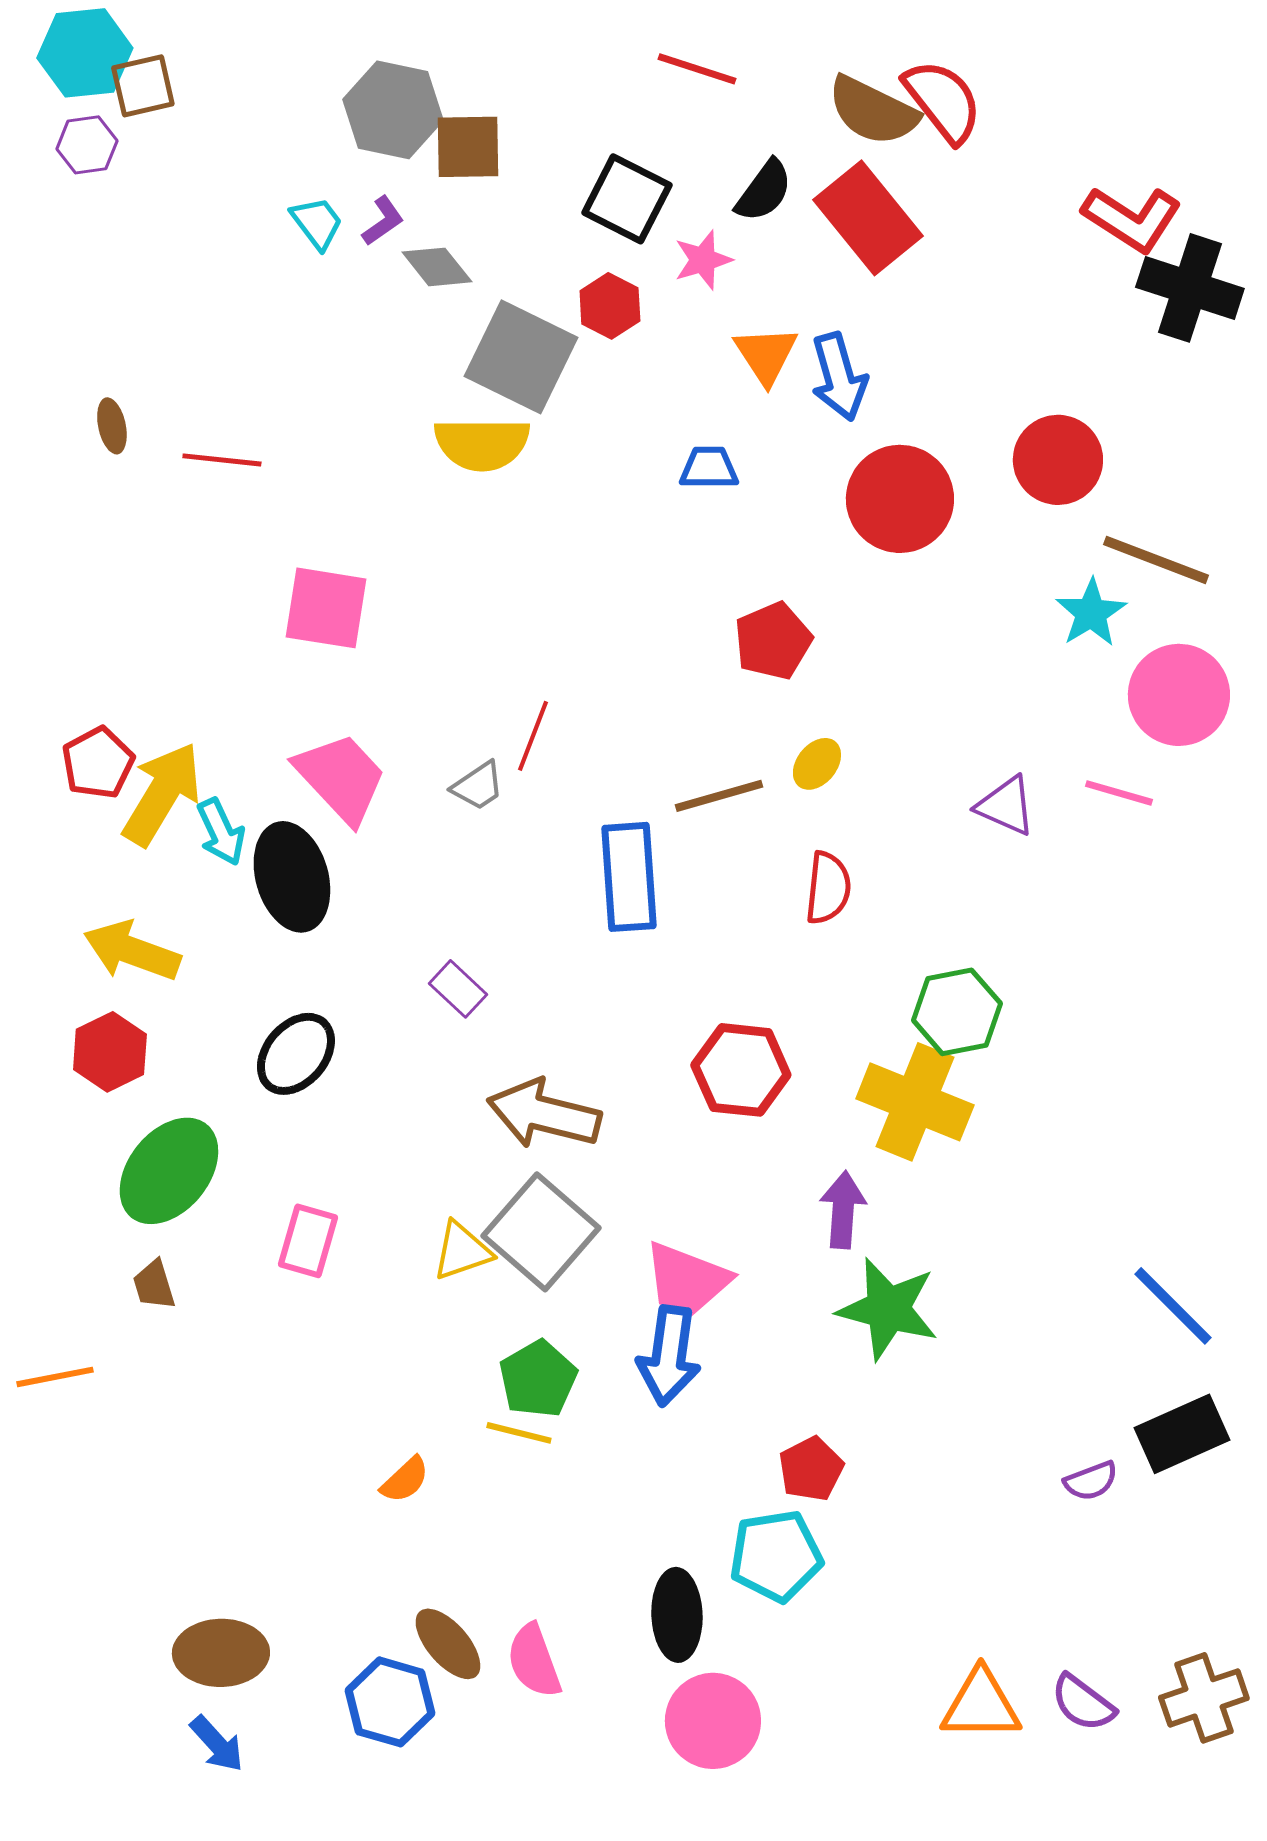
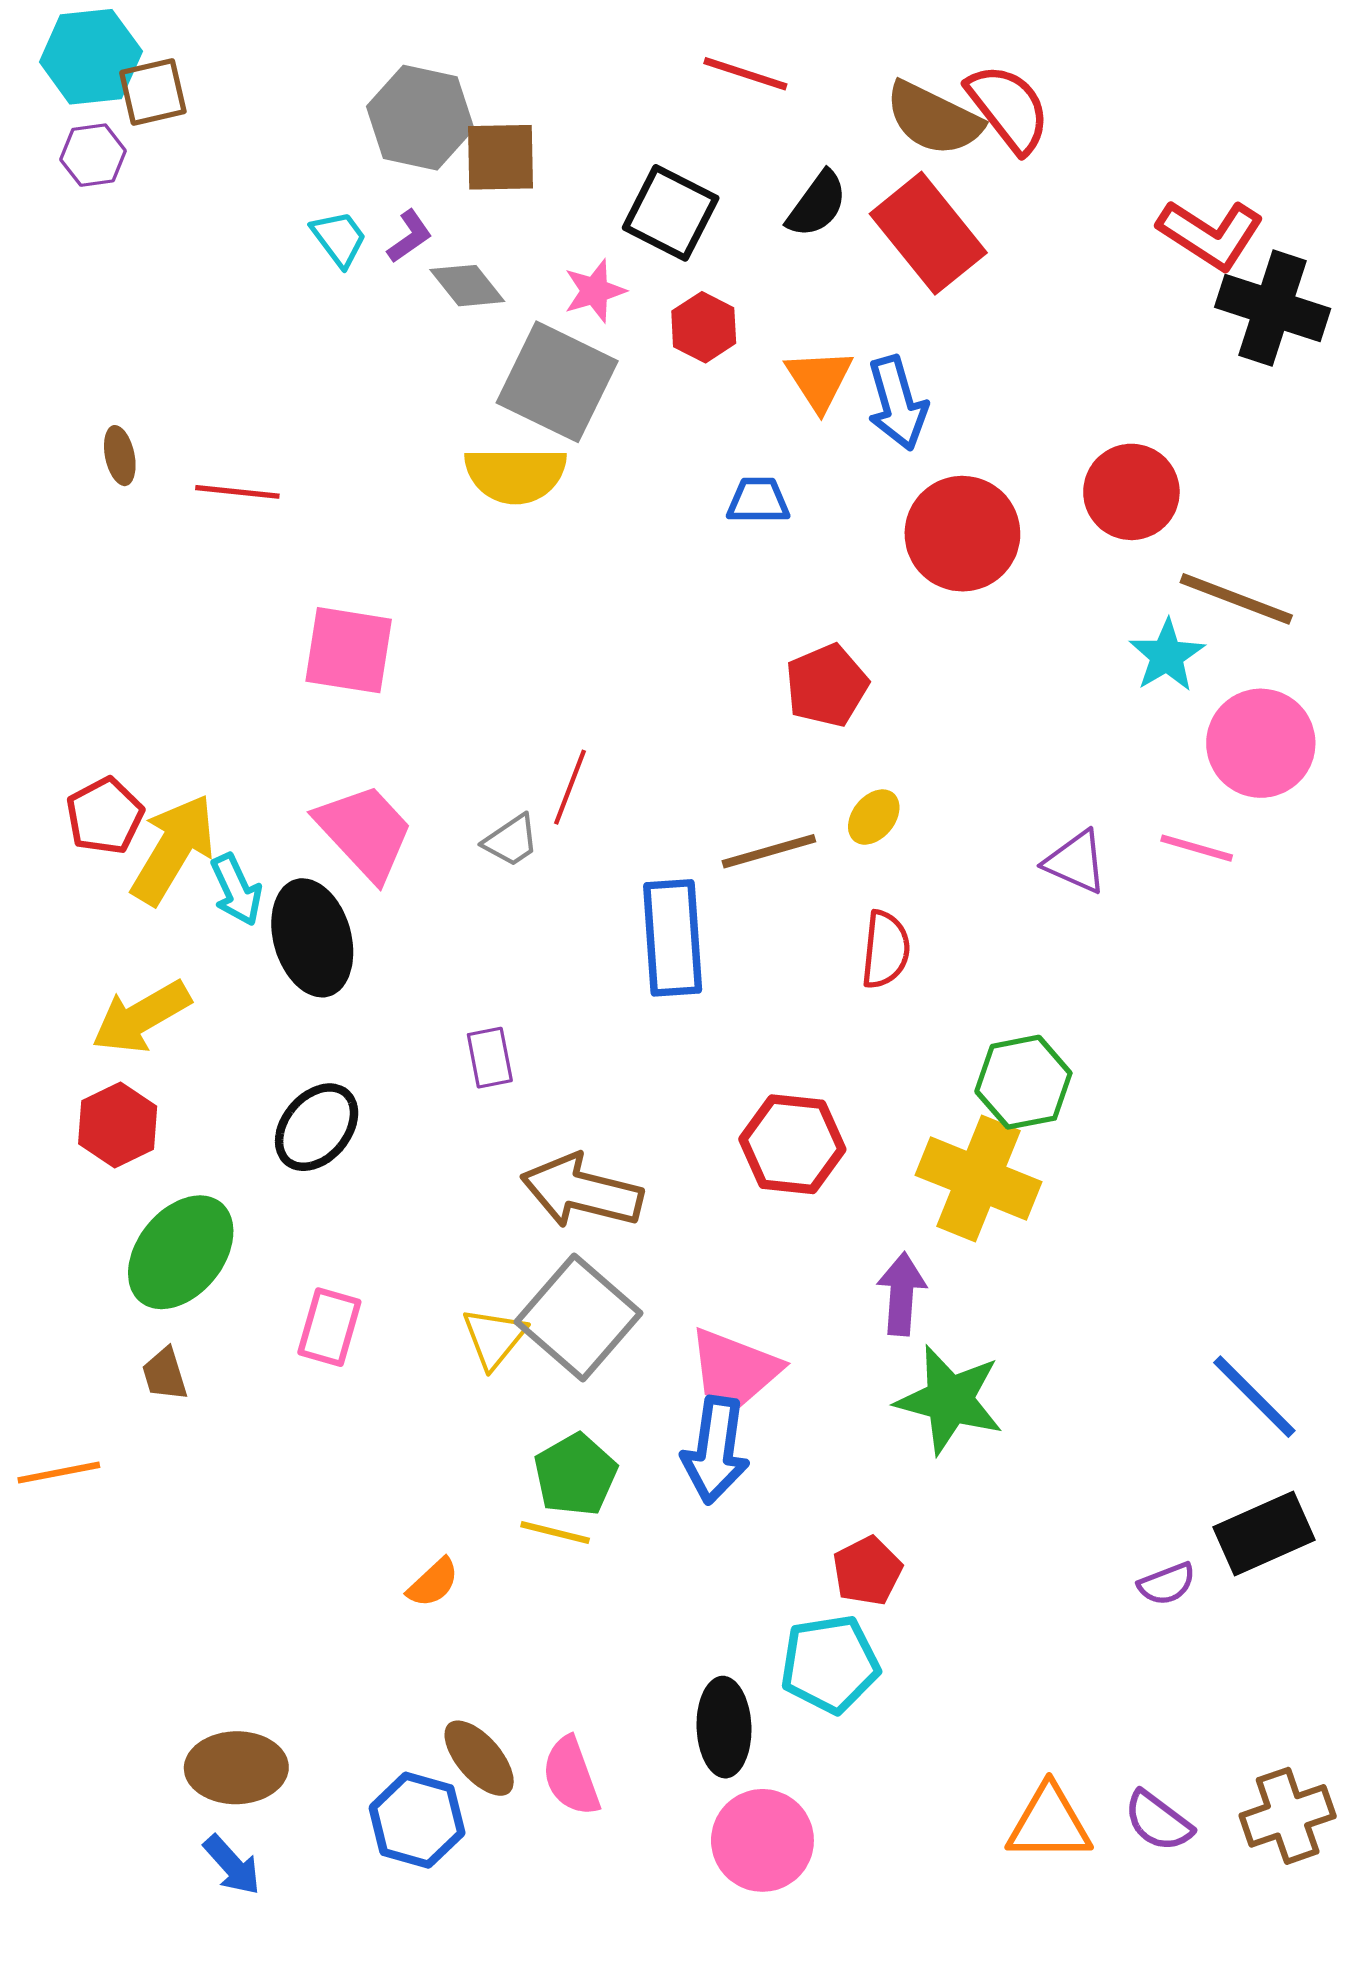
pink star: (703, 260) -> (595, 291), moved
red hexagon: (610, 306) -> (704, 327), moved
yellow arrow: (132, 951) -> (141, 1017), turned -50
purple rectangle: (458, 989) -> (490, 1058), turned 36
yellow triangle: (462, 1251) -> (494, 1338), turned -32

